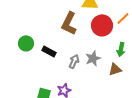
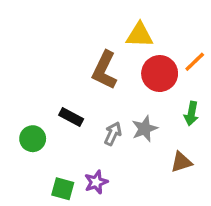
green circle: (26, 43) -> (33, 139), moved
brown triangle: (115, 69) -> (181, 162), moved

